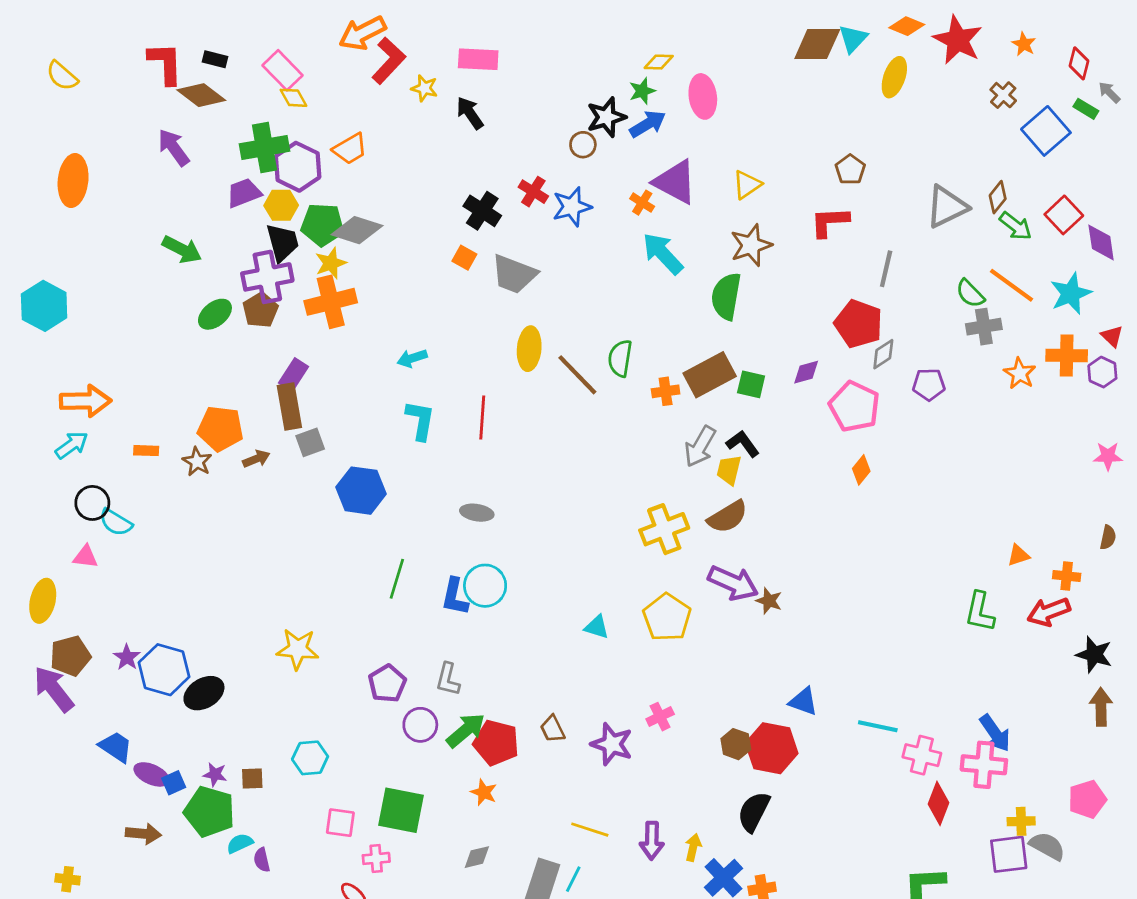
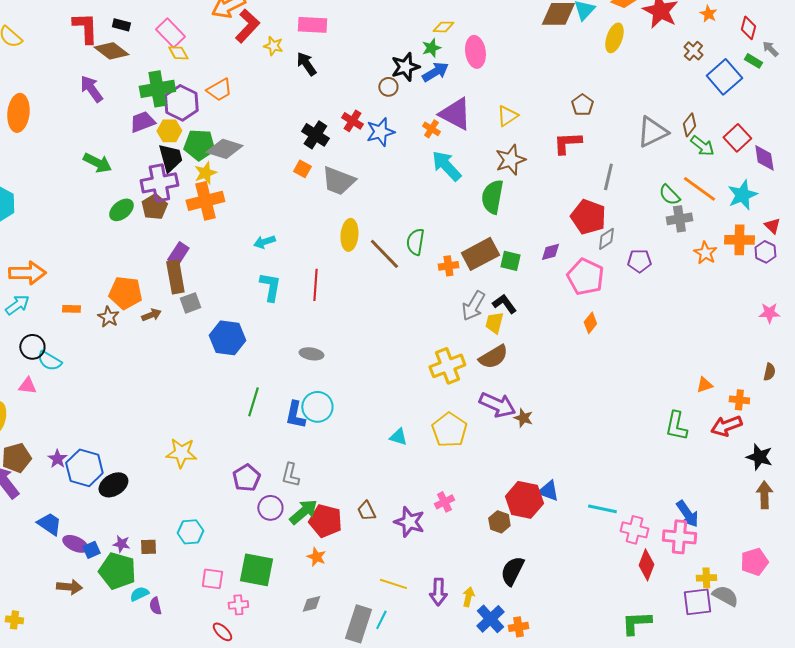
red hexagon: (772, 748) -> (524, 500), moved

